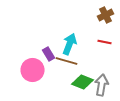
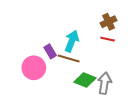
brown cross: (106, 15) -> (109, 22), moved

